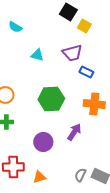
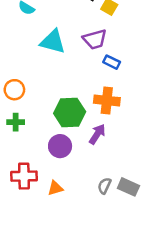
cyan triangle: (37, 55) -> (53, 42), size x1.6
green hexagon: (51, 99) -> (70, 112), moved
orange cross: (94, 104) -> (107, 100), moved

